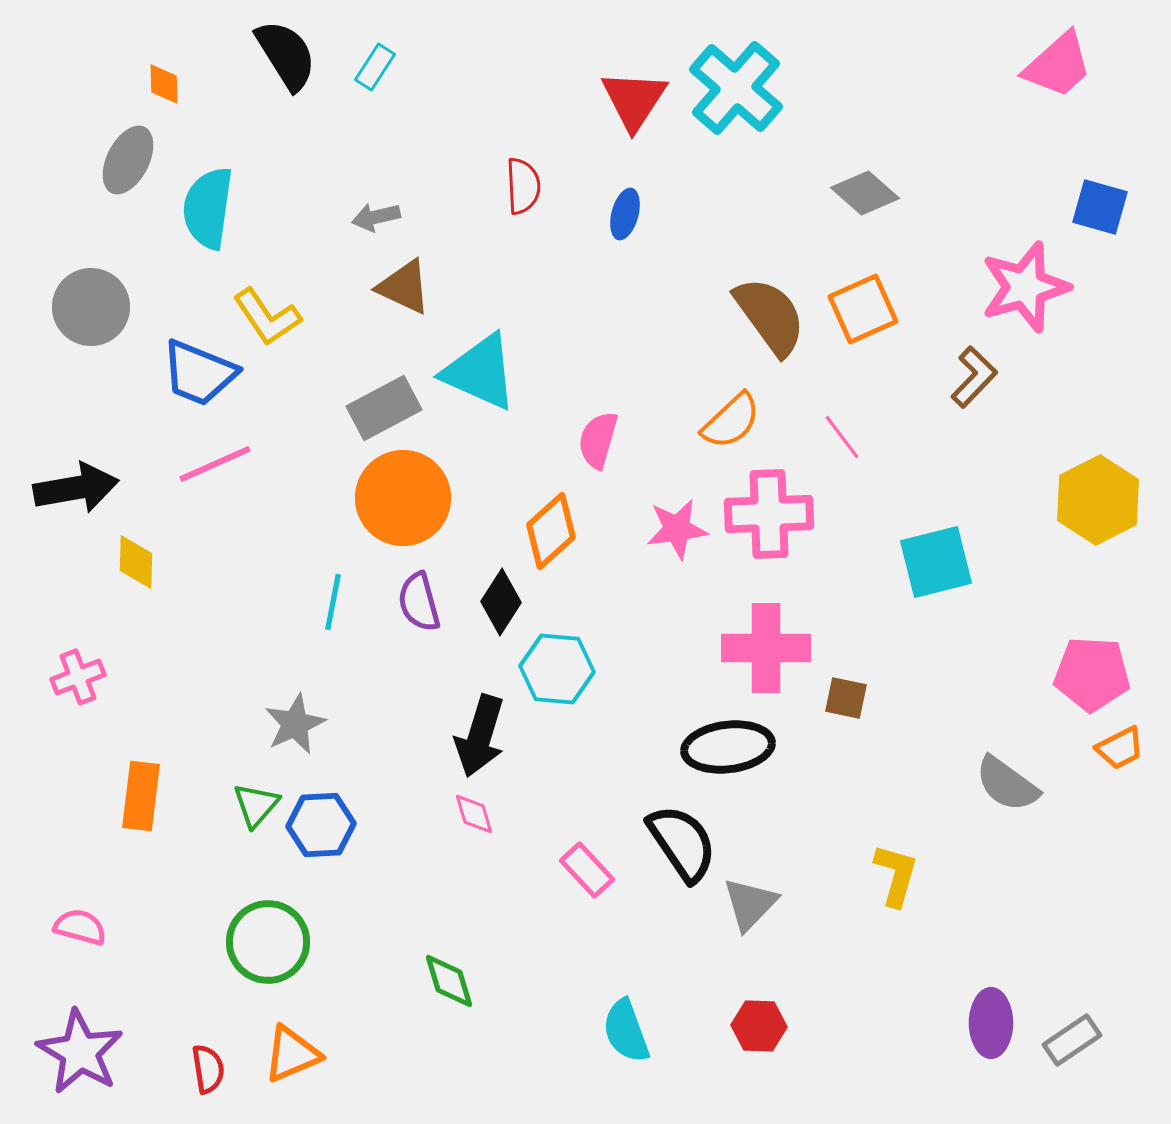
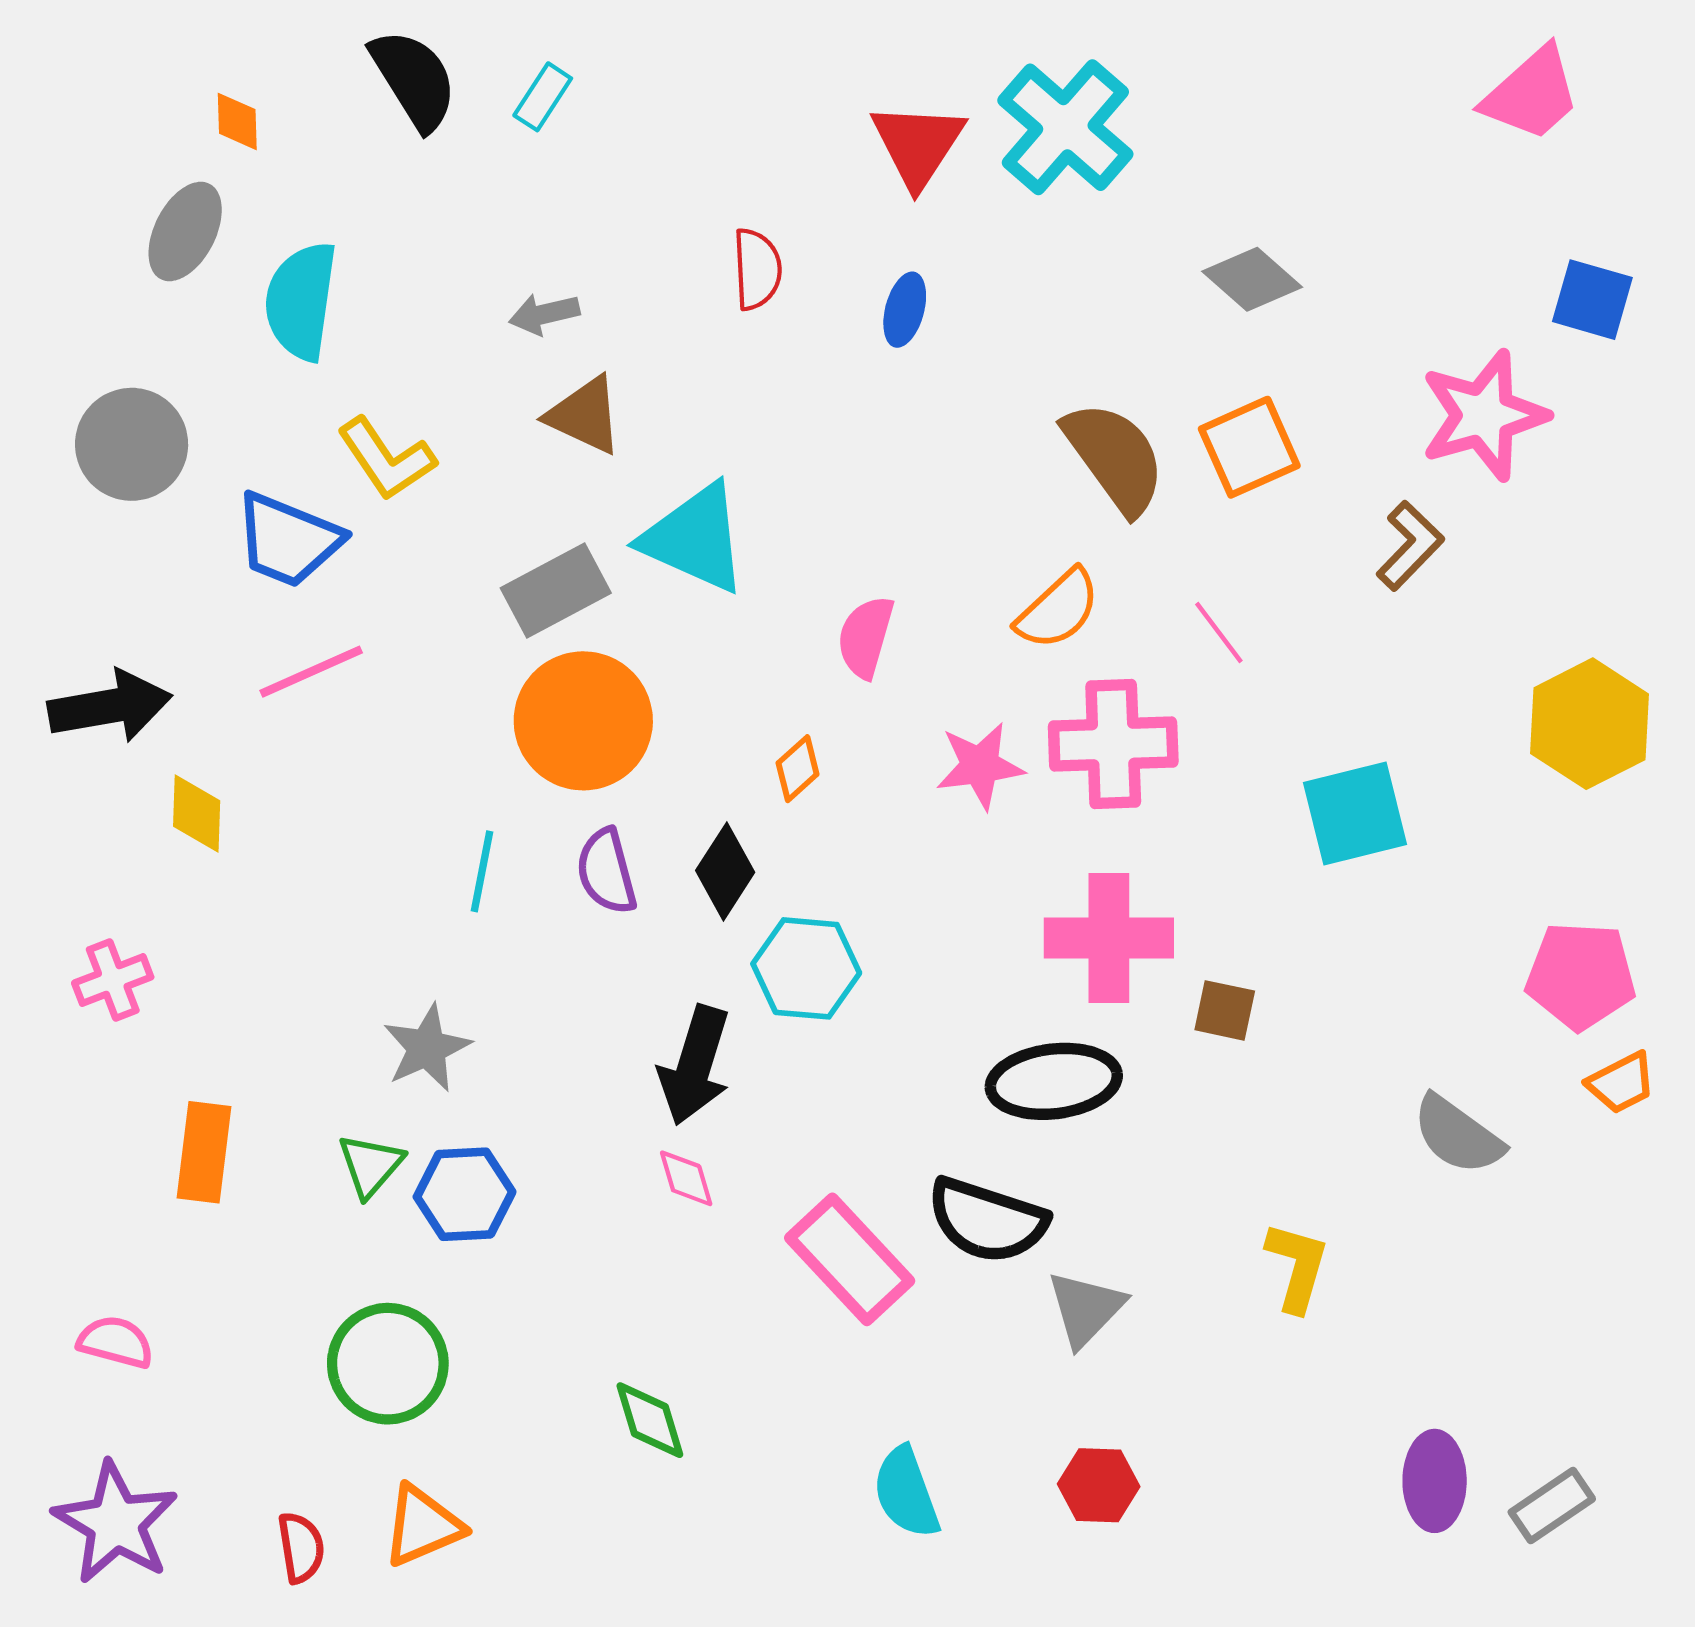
orange diamond: (551, 531) -> (798, 769), size x0.6
black semicircle: (682, 843) -> (987, 1220), turned 142
pink rectangle: (587, 870) -> (850, 1259), size x1.6

